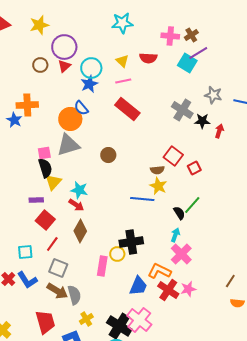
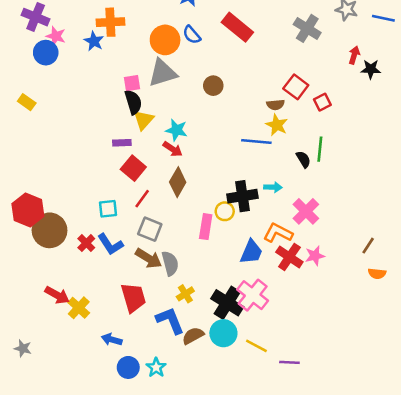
blue semicircle: (81, 108) -> (192, 35), moved
black star: (202, 121) -> (371, 69), moved
green line: (192, 205) -> (320, 149), turned -36
cyan arrow: (175, 235) -> (273, 187), moved, turned 72

